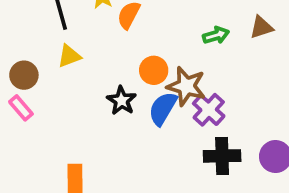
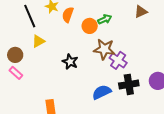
green arrow: (216, 35) -> (105, 19), moved
orange circle: (154, 70) -> (90, 26), moved
blue semicircle: (163, 109) -> (102, 92), moved, turned 42

